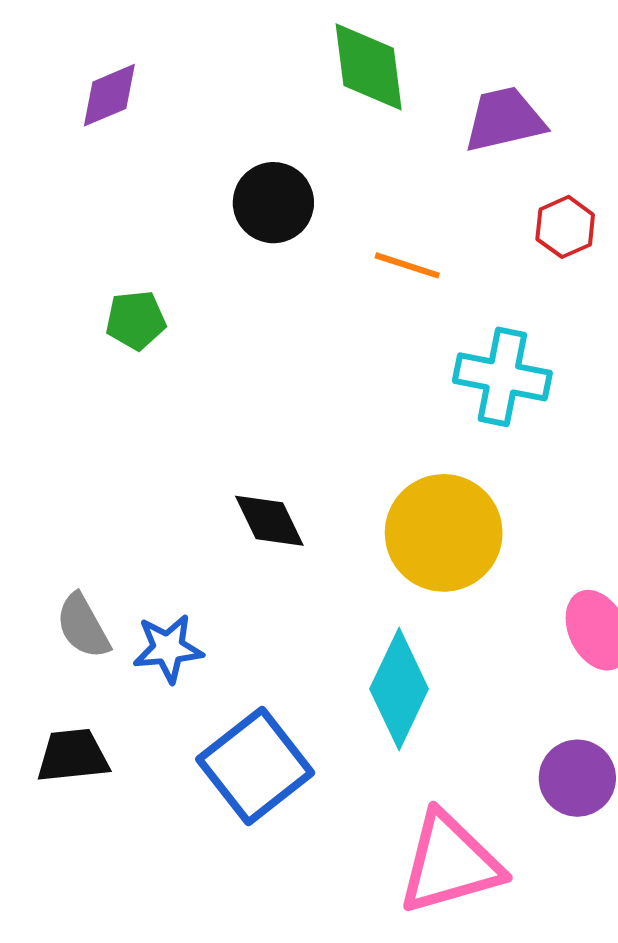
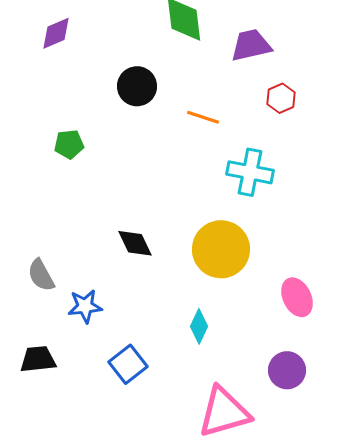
gray semicircle: (83, 626) -> (41, 275), moved
cyan diamond: (399, 689) -> (199, 326), size x0.6
blue square: (255, 766) -> (128, 364), size x0.7

